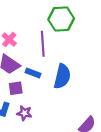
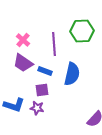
green hexagon: (61, 19) -> (82, 31), moved
purple square: (16, 88) -> (42, 90), moved

